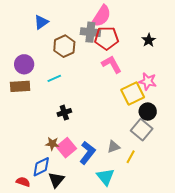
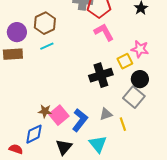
brown hexagon: (64, 46) -> (45, 23), moved
yellow square: (133, 93) -> (125, 61), size x0.7
black cross: (64, 113) -> (101, 75), moved, size x1.6
yellow line: (131, 157) -> (123, 124), turned -48
black triangle: (56, 180) -> (64, 147), moved

